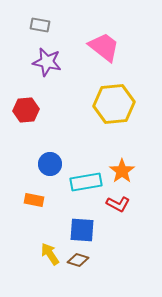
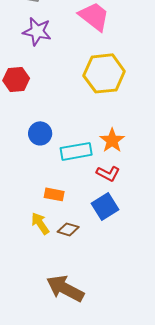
orange rectangle: (34, 200) -> (54, 194), moved
blue square: (82, 230) -> (105, 206), moved, turned -36

